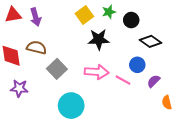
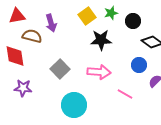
purple arrow: (36, 17) -> (51, 23), moved
brown semicircle: (37, 48) -> (32, 36), moved
pink line: (123, 80) -> (125, 94), moved

